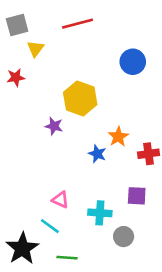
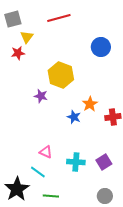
red star: (16, 78) -> (18, 53), moved
purple square: (137, 196) -> (104, 162), moved, turned -35
gray circle: (124, 237) -> (105, 196), moved

